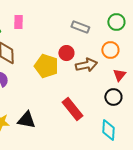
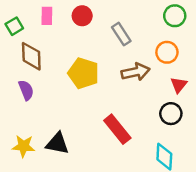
gray rectangle: (80, 27) -> (121, 34), moved, turned 36
red circle: (66, 53) -> (82, 16), moved

